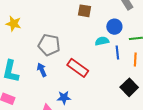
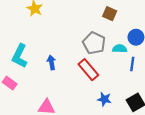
gray pentagon: (49, 45) -> (94, 43), moved
blue star: (64, 98) -> (104, 99), moved

